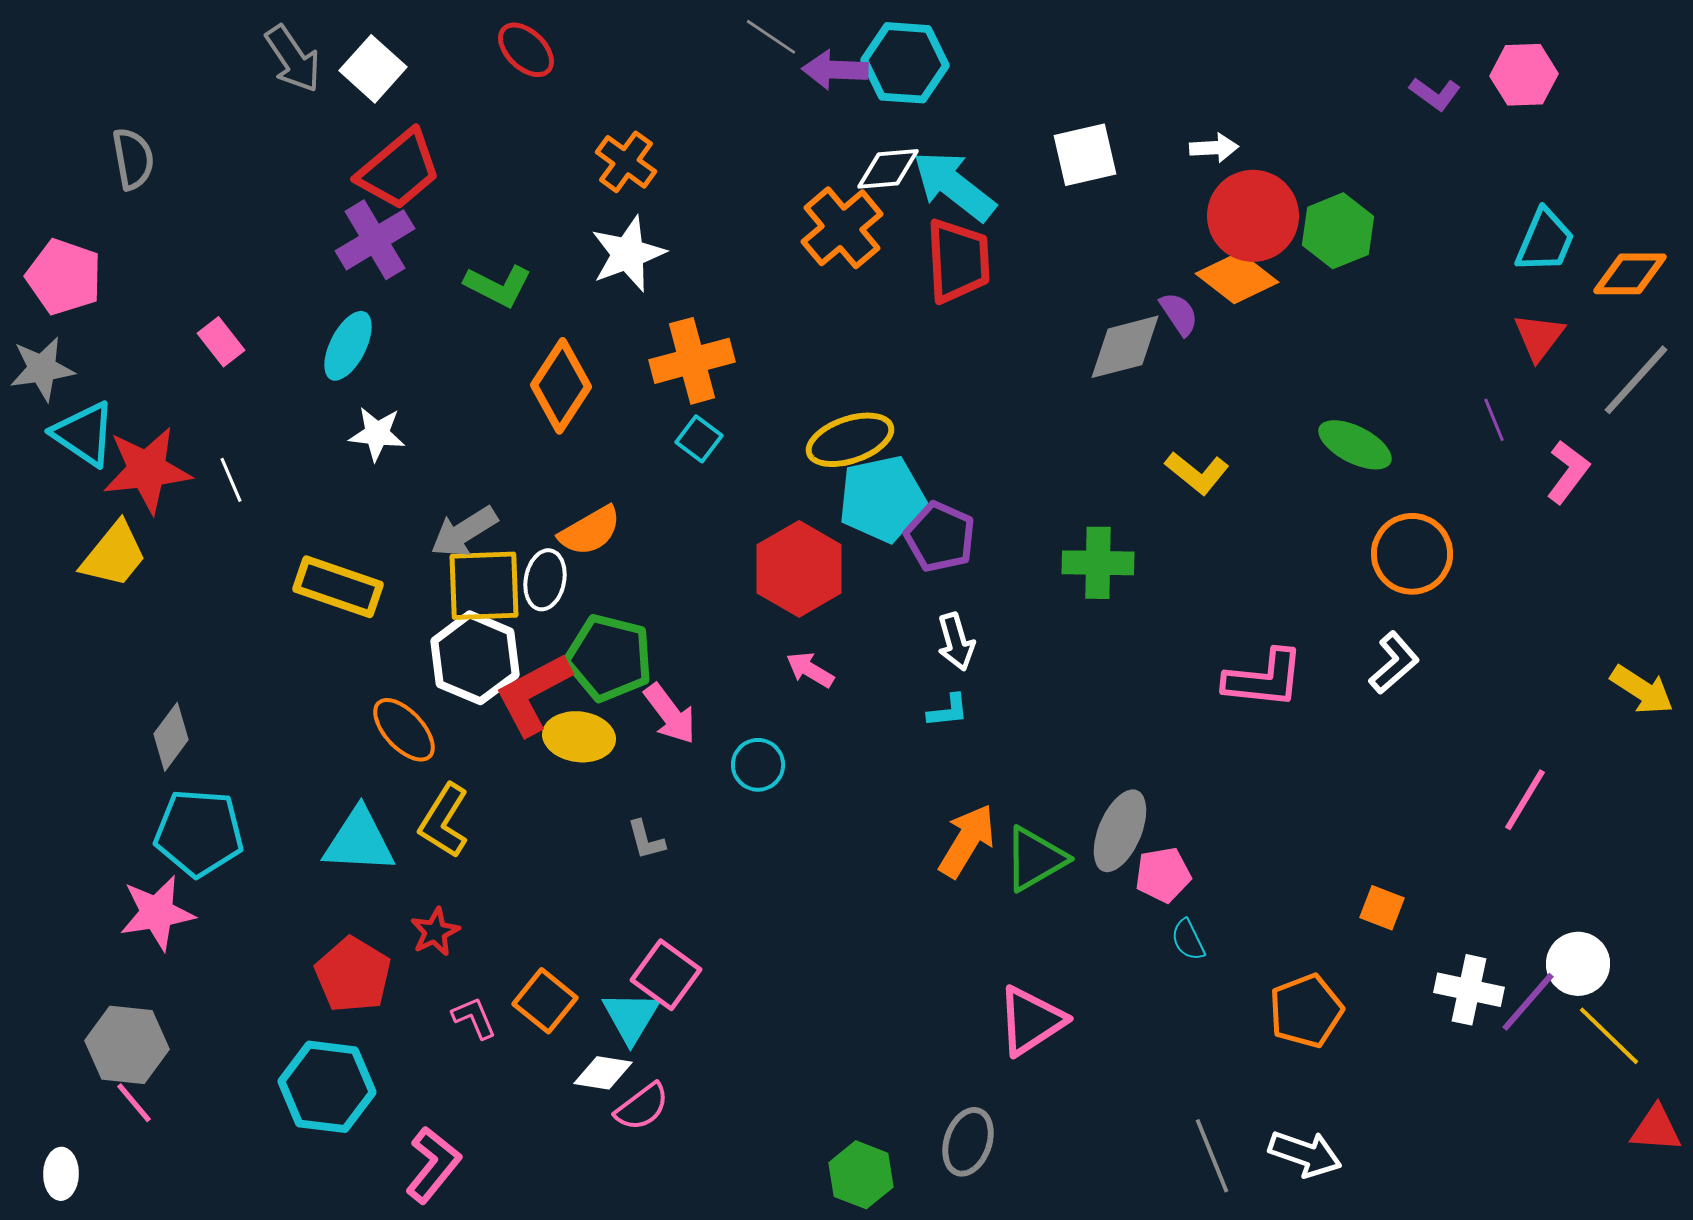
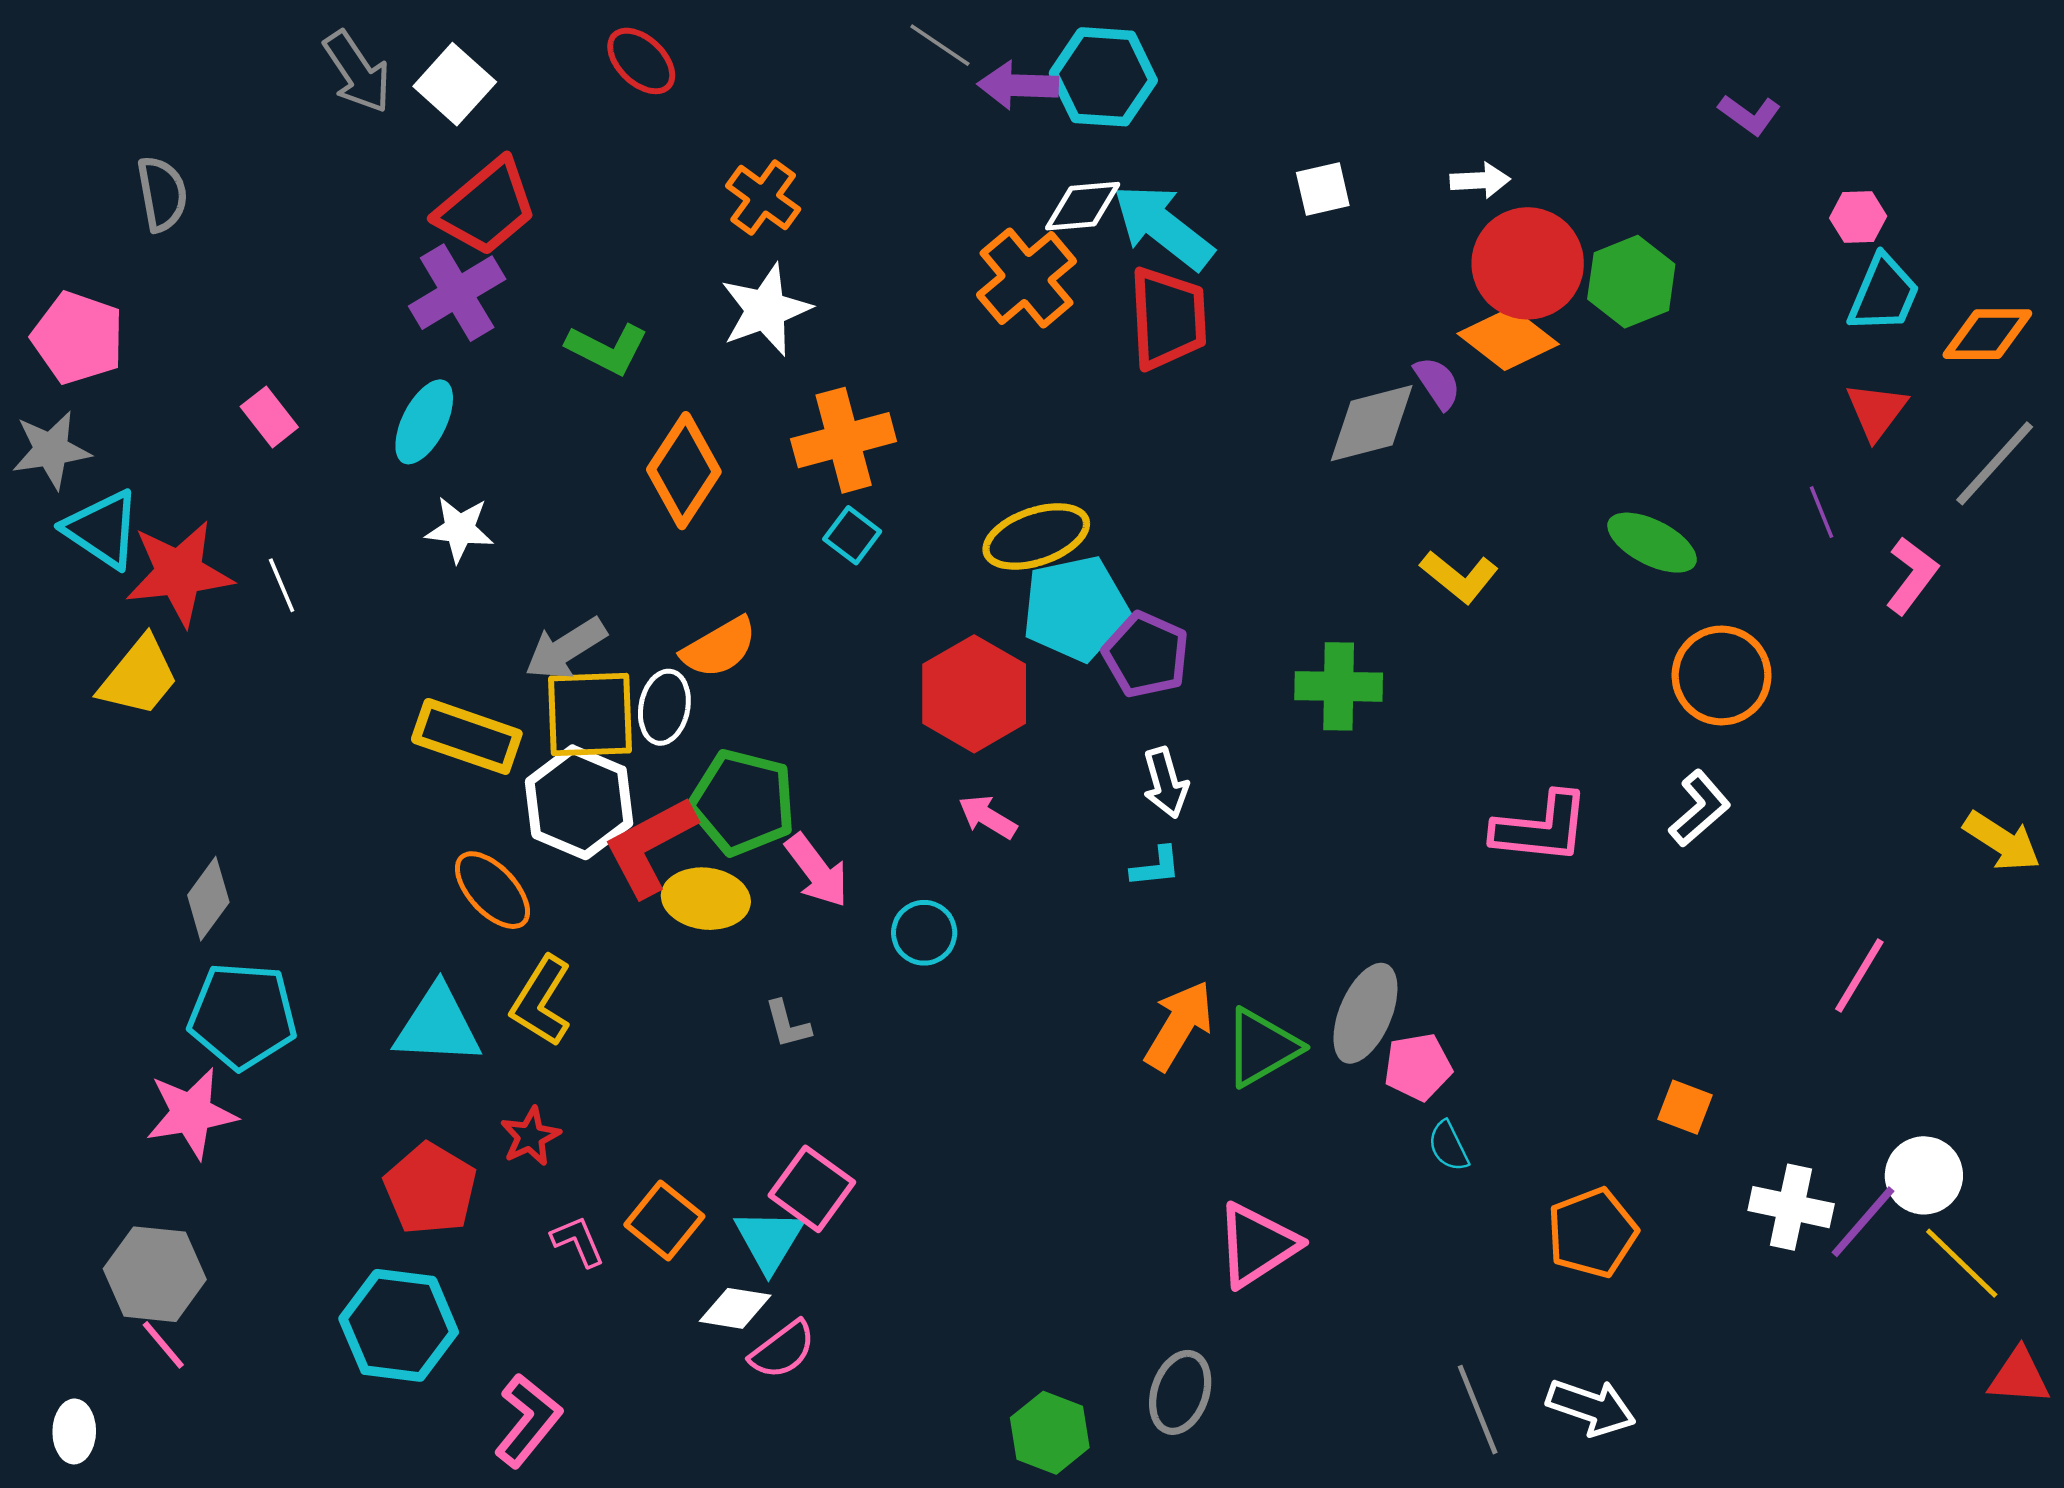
pink hexagon: (1524, 75) -> (1858, 217), moved, size x0.7
white square: (1085, 155) -> (1323, 189), size x0.7
yellow rectangle: (338, 587) -> (467, 736), moved

